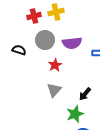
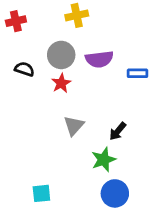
red cross: (34, 16) -> (16, 21), moved
red star: (55, 65) -> (61, 83), moved

